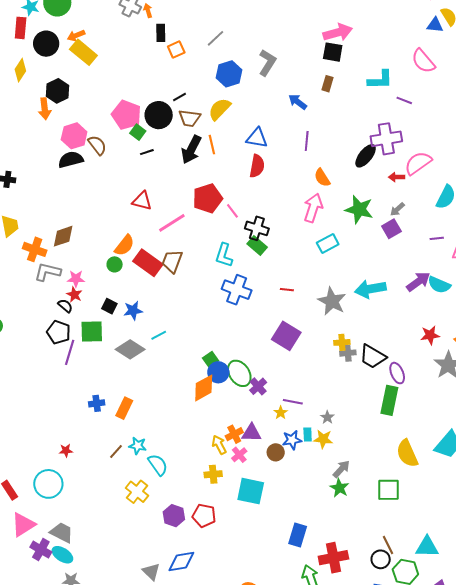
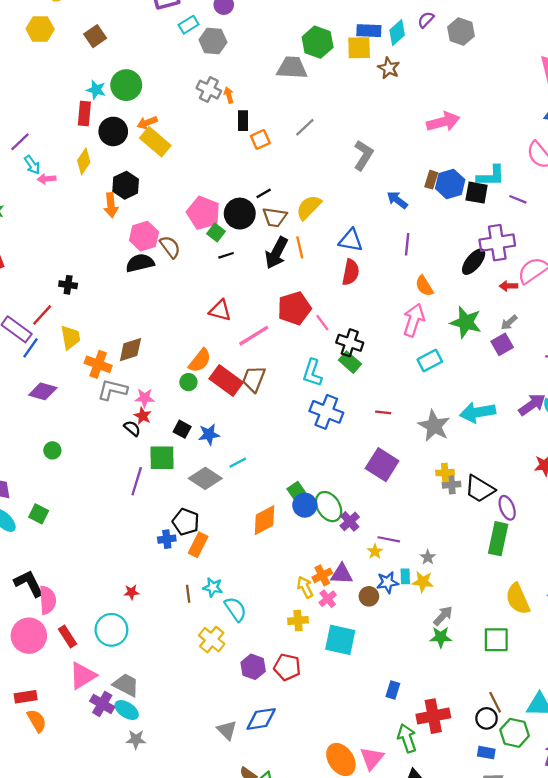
black square: (333, 52) -> (477, 193), moved
blue hexagon: (229, 74) -> (450, 184), moved
black pentagon: (59, 332) -> (186, 522), moved
orange diamond: (204, 388) -> (264, 520), moved
brown line: (116, 452) -> (188, 594), turned -49
green star: (339, 488) -> (441, 637), turned -30
blue rectangle: (298, 535) -> (393, 690), size x0.7

